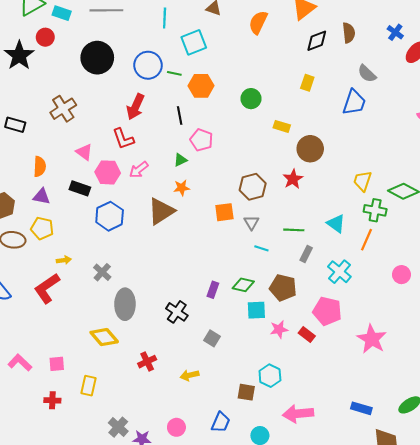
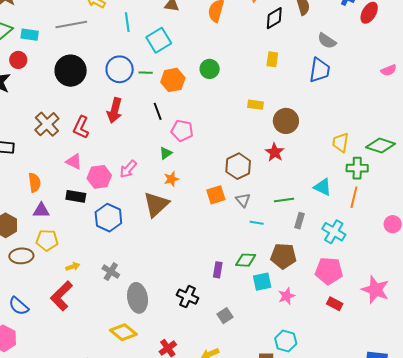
green circle: (251, 99) -> (210, 69), moved
red L-shape: (123, 139) -> (81, 127), moved, turned 55
red rectangle: (307, 335) -> (335, 304), moved
gray square: (212, 338) -> (225, 316), turned 35

